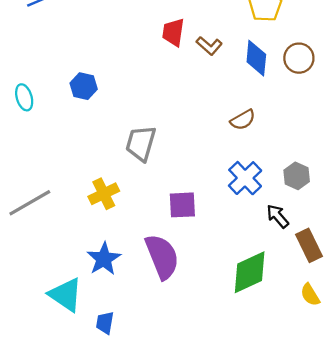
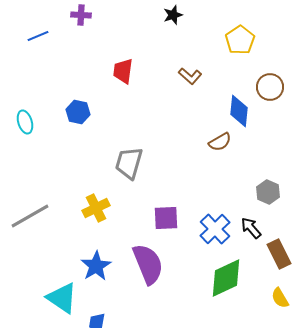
red trapezoid: (173, 32) -> (123, 71), moved
blue diamond: (256, 58) -> (239, 111), moved
blue cross: (245, 178) -> (215, 229), moved

